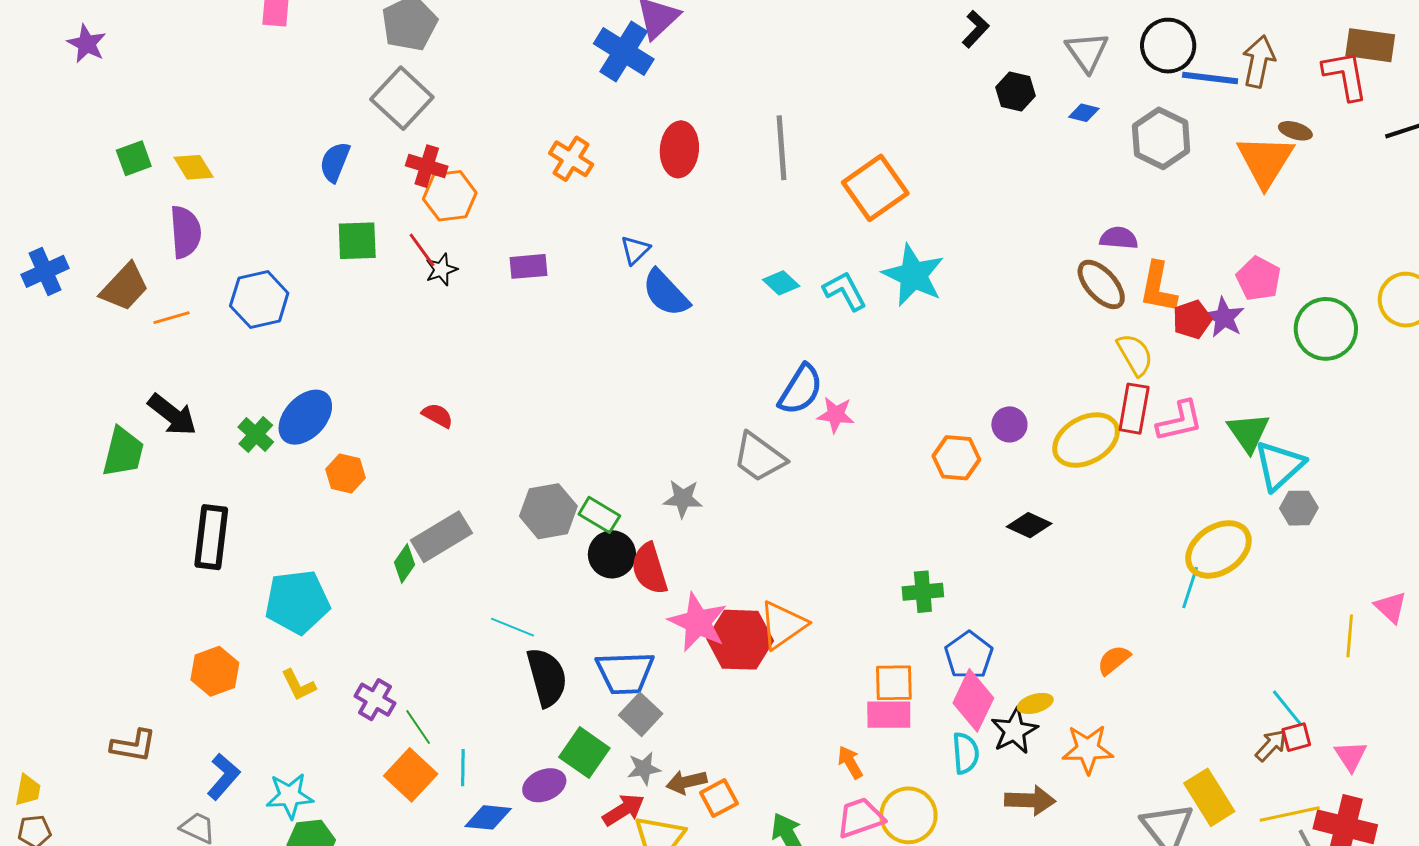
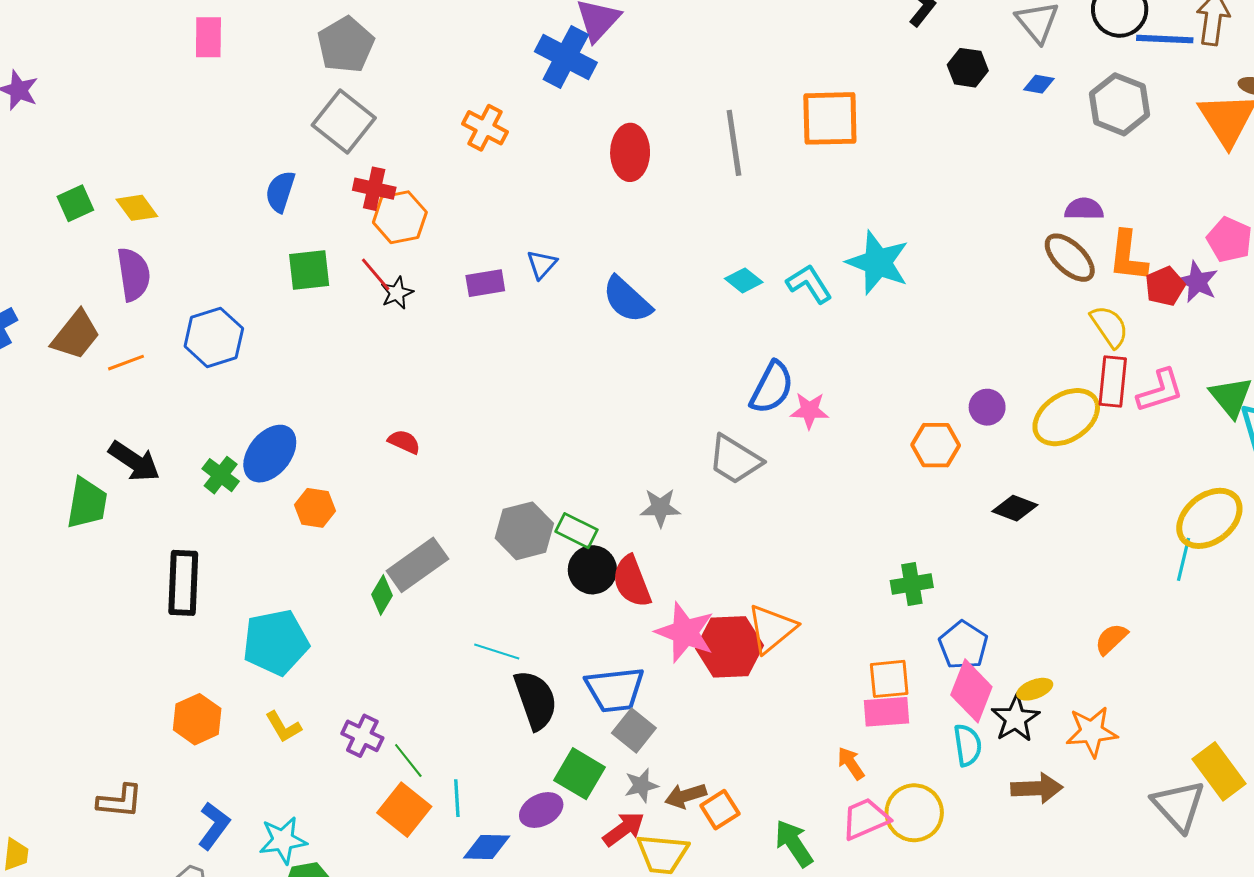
orange cross: (571, 159) -> (485, 128), moved
orange square: (875, 188) -> (830, 118), moved, turned 38
blue triangle: (635, 250) -> (542, 264), moved

